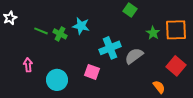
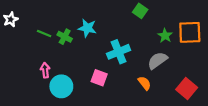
gray semicircle: (134, 56) -> (157, 60), moved
pink arrow: (28, 65) -> (45, 70), moved
red square: (176, 66) -> (187, 89), moved
orange semicircle: (159, 87) -> (144, 83), moved

